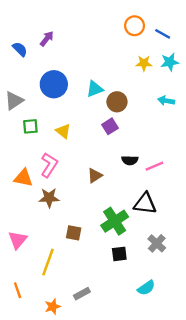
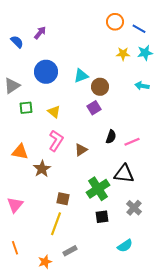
black semicircle: (130, 160) -> (111, 137), turned -72
pink L-shape: (49, 165) -> (56, 141), moved
brown star: (49, 198) -> (42, 169), turned -30
yellow line: (48, 262) -> (56, 224), moved

